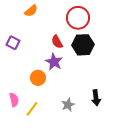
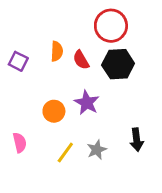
orange semicircle: (31, 11) -> (57, 51), moved, turned -48
purple star: (54, 62) -> (87, 103), moved
yellow line: (32, 109) -> (65, 153), moved

